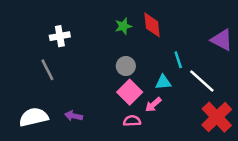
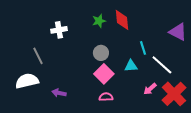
white cross: (60, 36) -> (59, 30), moved
pink arrow: (153, 105) -> (150, 89), moved
white semicircle: (34, 117) -> (27, 81), moved

